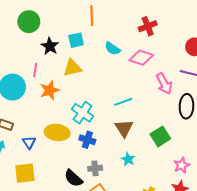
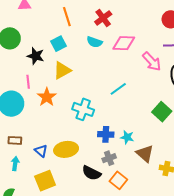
red cross: (148, 26) -> (103, 18), moved
brown triangle: (124, 128) -> (145, 154), moved
yellow ellipse: (57, 132) -> (66, 149), moved
blue cross: (87, 140) -> (106, 134), moved
cyan star: (128, 159) -> (127, 137), moved

